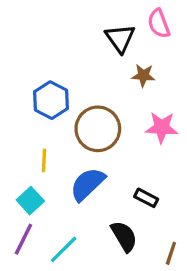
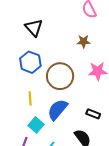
black triangle: (120, 38) -> (34, 28), moved
cyan square: (30, 201) -> (36, 125), moved

